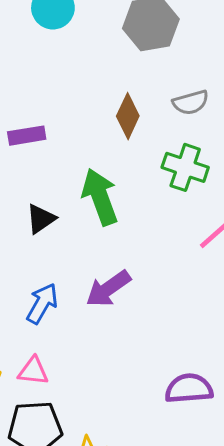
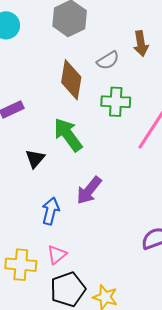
brown diamond: (128, 116) -> (71, 80), size x1.4
pink triangle: (33, 371) -> (57, 255), turned -30

